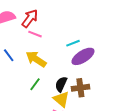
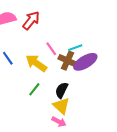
pink line: (35, 34) -> (51, 49), moved, turned 32
brown cross: (80, 88) -> (67, 61), moved, turned 30

